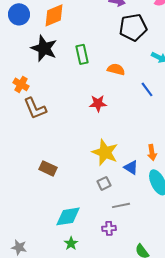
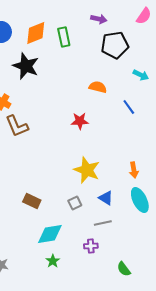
green rectangle: (82, 54) -> (64, 37), moved
blue triangle: (131, 167) -> (106, 198), moved
brown rectangle: (48, 168) -> (32, 201), moved
gray square: (104, 183) -> (75, 203), moved

